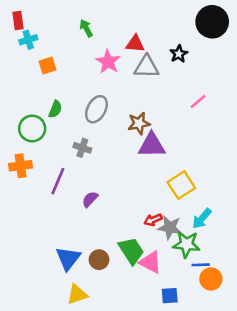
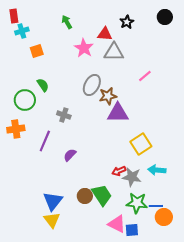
black circle: (212, 22) -> (165, 17), size x0.6
black star: (179, 54) -> (127, 22), moved
pink line: (198, 101) -> (145, 76), moved
green semicircle: (55, 109) -> (43, 85), turned -56
gray ellipse: (96, 109) -> (92, 85), moved
cyan arrow: (202, 219) -> (157, 170), turned 54
green star: (186, 244) -> (137, 203), moved
brown circle: (99, 260) -> (85, 196), moved
pink triangle: (150, 262) -> (117, 224), moved
yellow triangle: (77, 294) -> (52, 220), moved, turned -48

